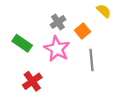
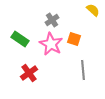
orange square: (83, 31) -> (74, 39), moved, turned -32
gray line: (91, 60) -> (83, 70), moved

